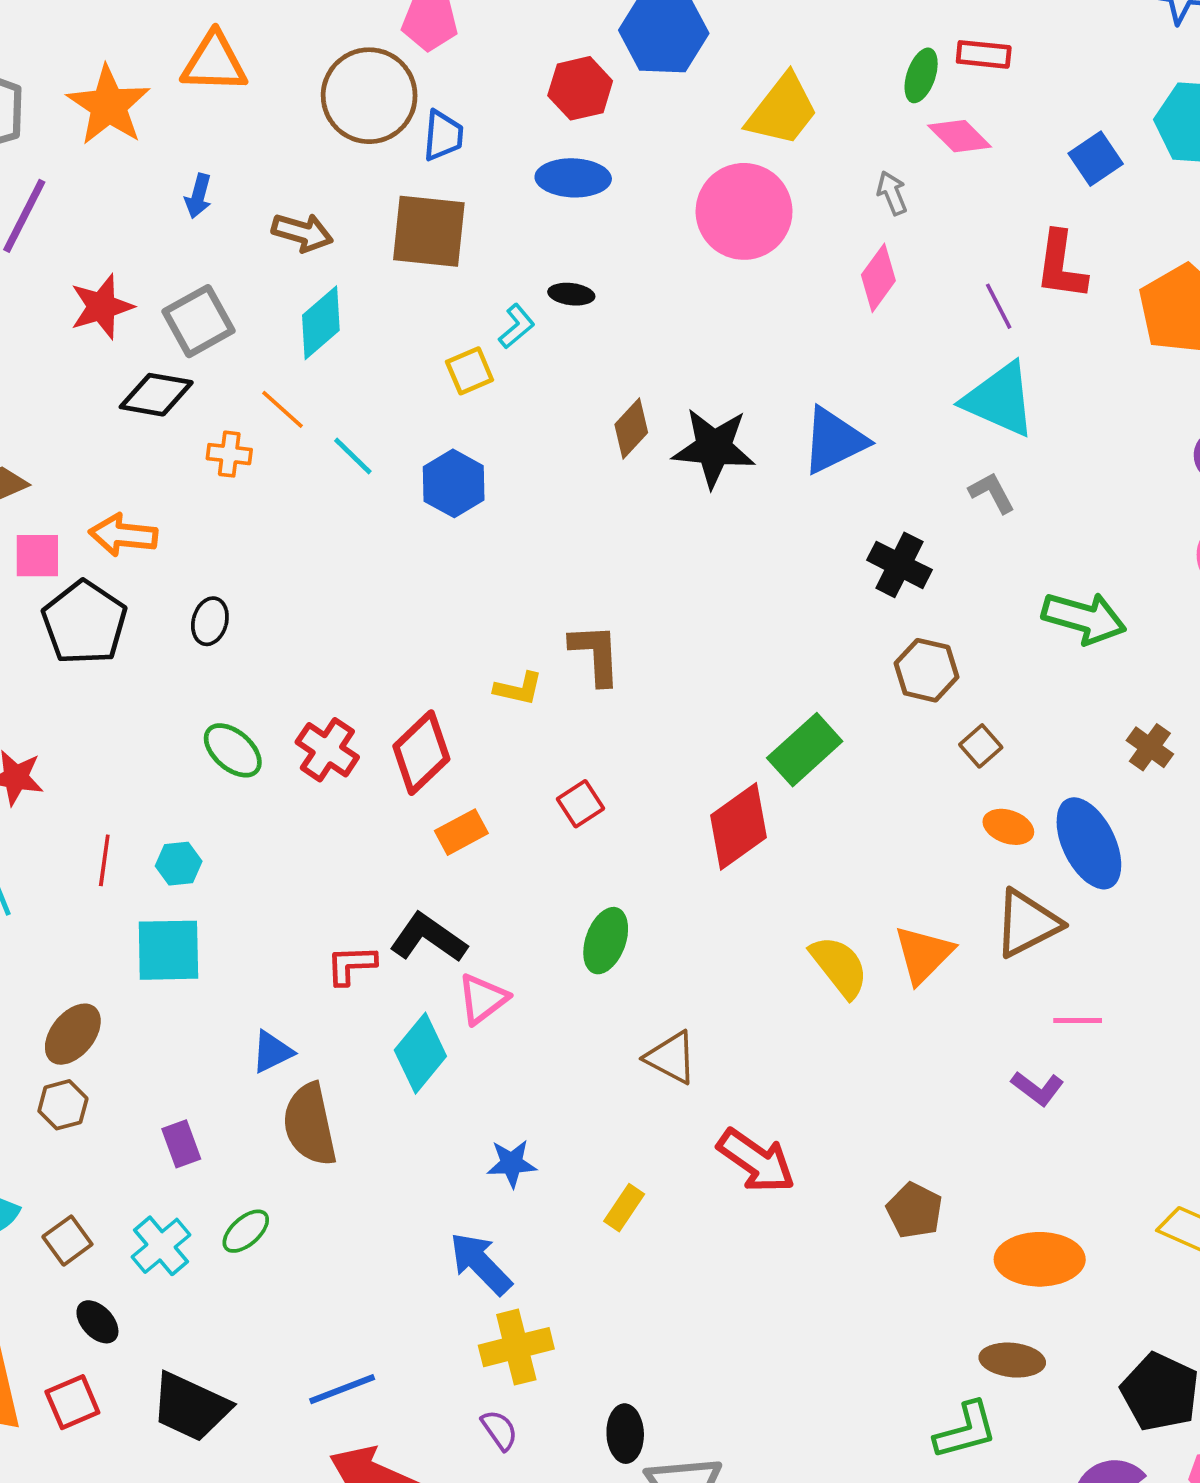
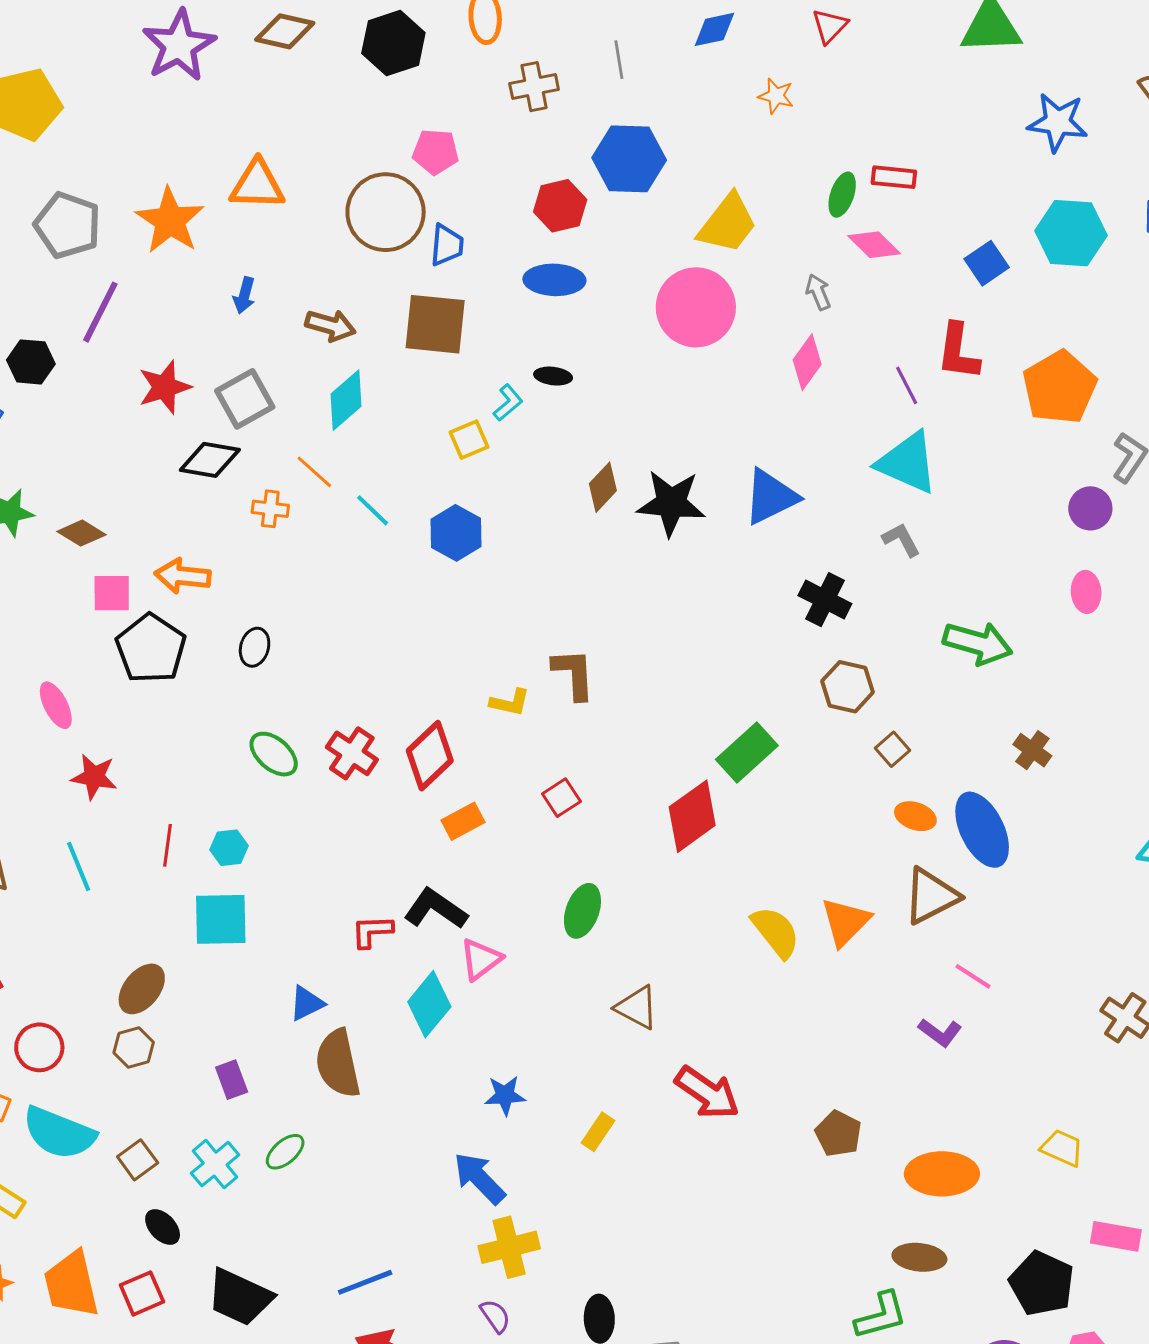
pink line: (1078, 1021) -> (973, 976), turned 33

